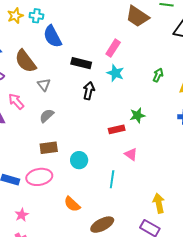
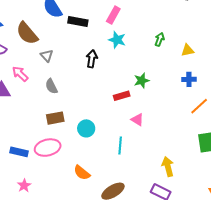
black rectangle: (81, 63) -> (78, 21), moved
gray semicircle: (47, 116) -> (51, 86), turned -70
pink star: (22, 215) -> (24, 186), moved

